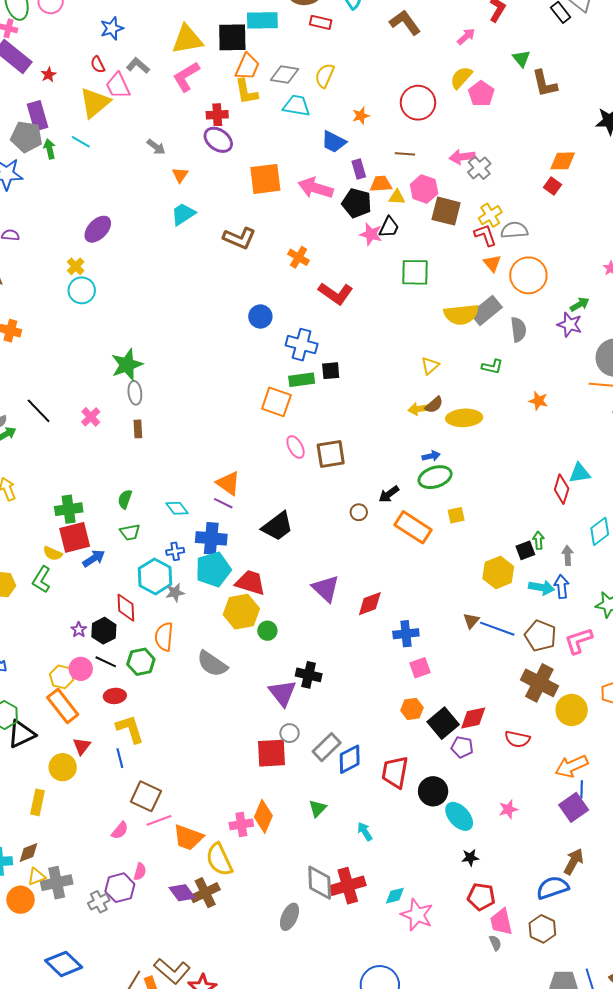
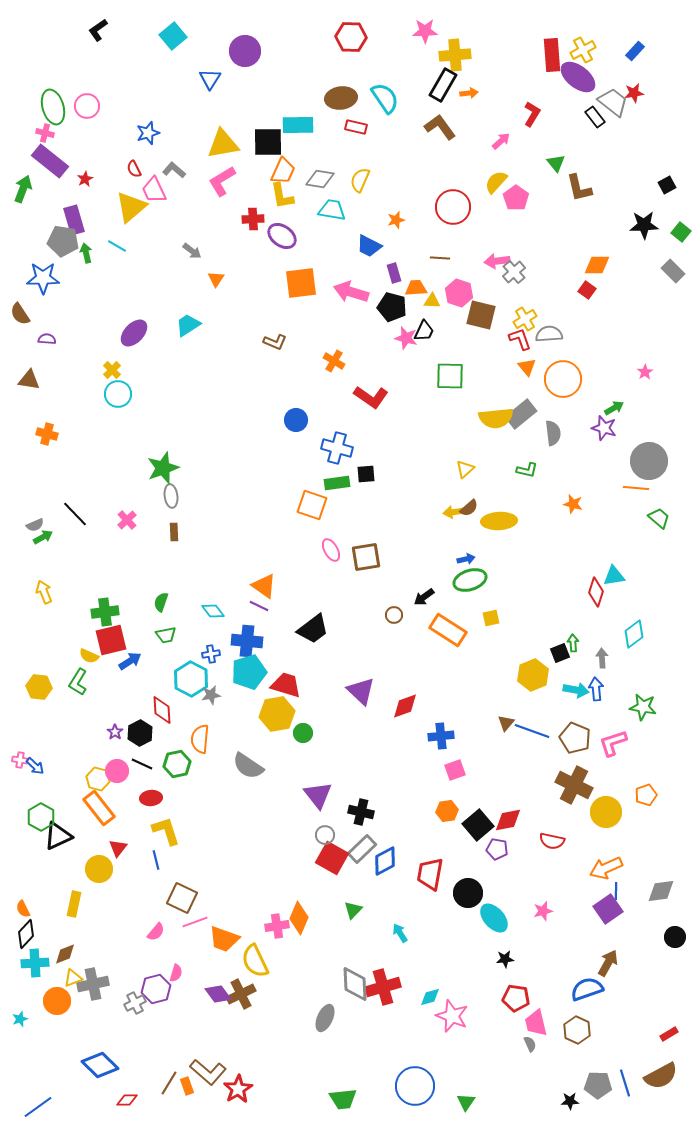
purple ellipse: (218, 140) -> (282, 236), moved
cyan trapezoid: (183, 214) -> (188, 325), moved
brown L-shape: (239, 238) -> (275, 342), size x0.7
black cross: (309, 675) -> (361, 812), moved
red square: (271, 753) -> (332, 858), moved, turned 32

